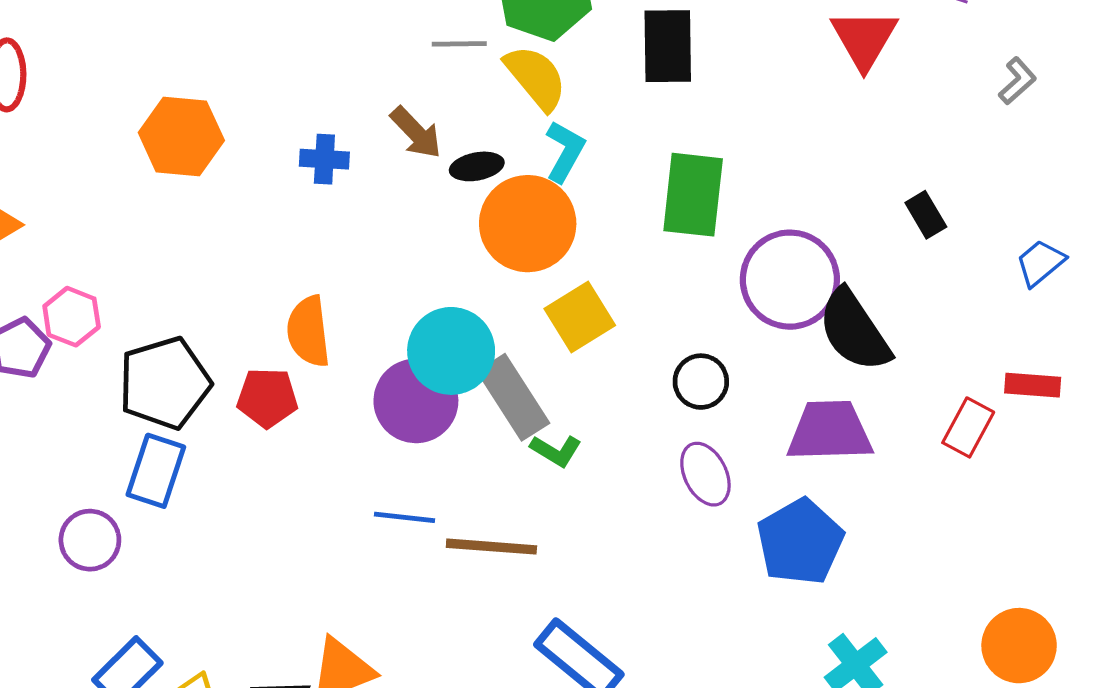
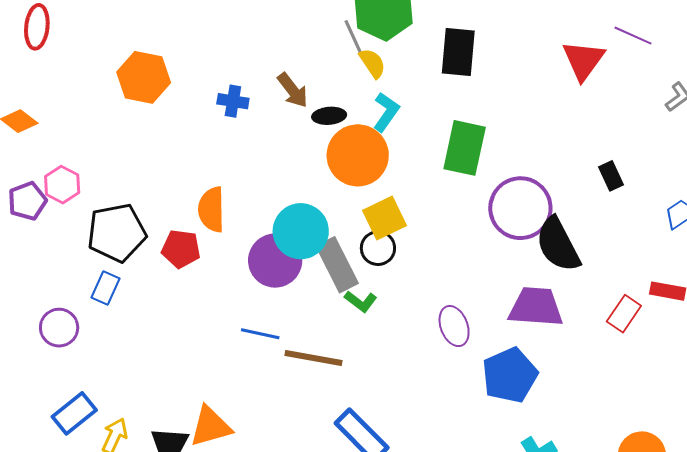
gray line: (459, 44) -> (353, 36), moved, turned 60
yellow semicircle: (536, 77) -> (372, 63), size x0.7
black circle: (701, 382) -> (378, 248), moved
blue rectangle: (156, 471) -> (106, 288), size x0.7

